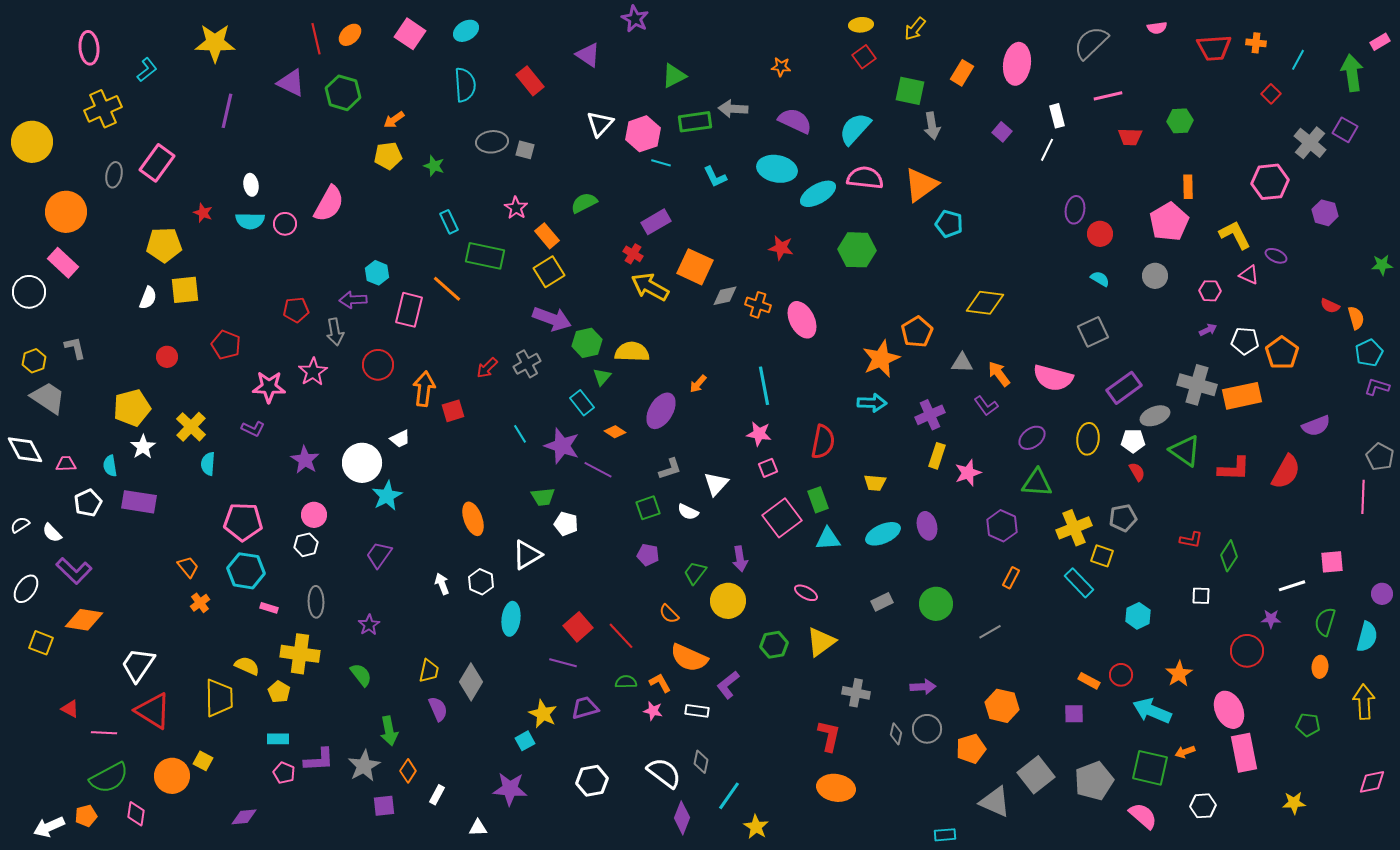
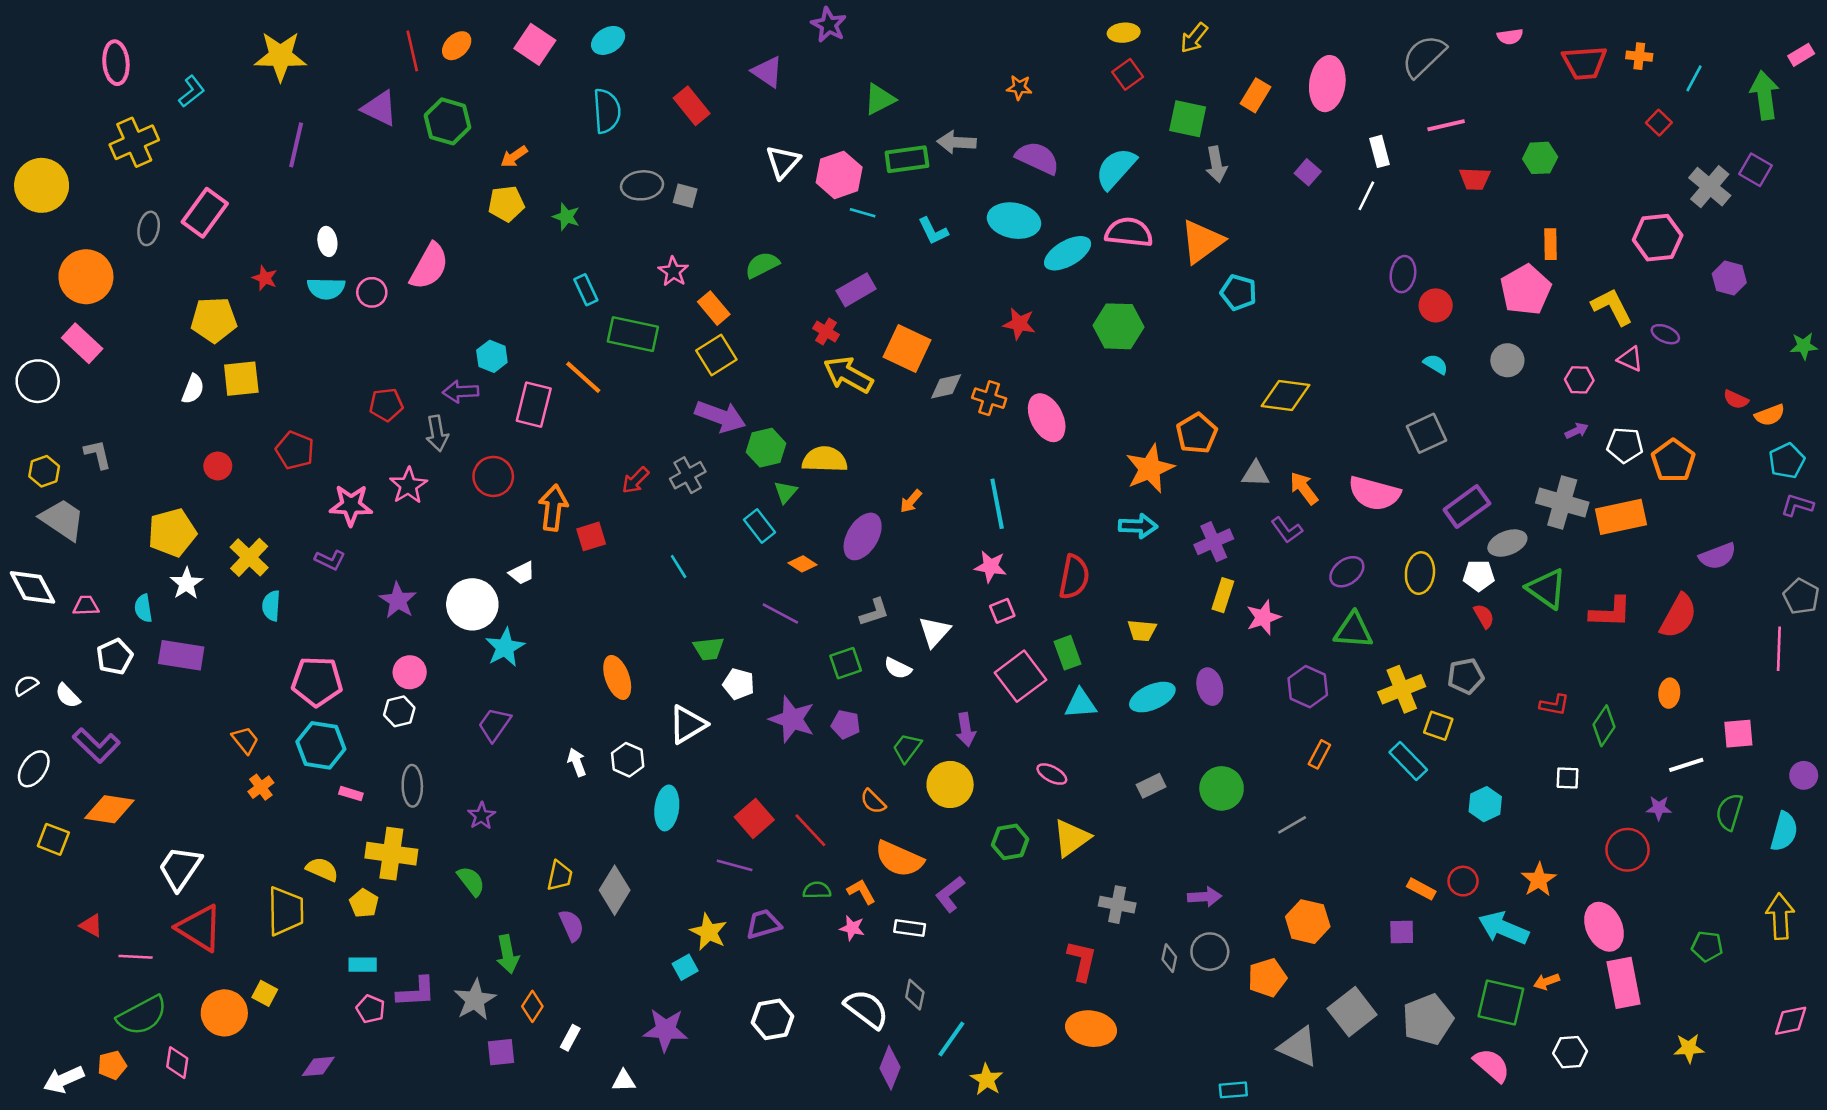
orange semicircle: (1356, 318) -> (1770, 415), turned 85
purple star: (562, 446) -> (792, 719), moved
orange ellipse: (1320, 667) -> (1669, 693), moved

